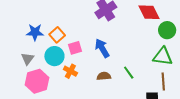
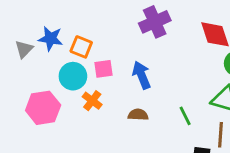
orange square: (57, 35) -> (81, 47), turned -35
gray triangle: (28, 59) -> (24, 49), moved
green line: (129, 73) -> (185, 116), moved

